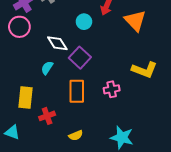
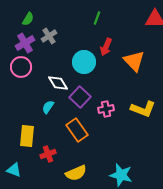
cyan circle: (84, 22) -> (84, 62), size x1.5
pink cross: (112, 89) -> (106, 109), moved
orange rectangle: (77, 91) -> (77, 130), turned -35
yellow semicircle: (76, 135) -> (76, 173), size x1.5

